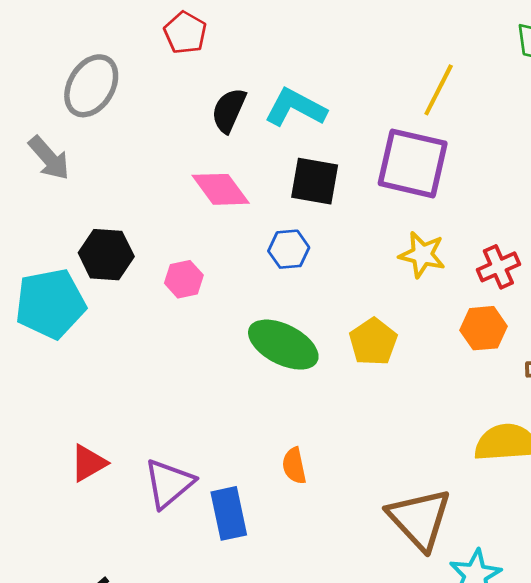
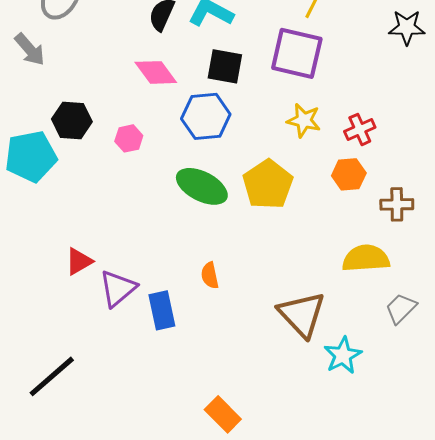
blue hexagon: (289, 249) -> (206, 116), size x1.6
yellow pentagon: (373, 342) -> (268, 184), size x1.4
red triangle: (89, 463) -> (79, 261), moved

